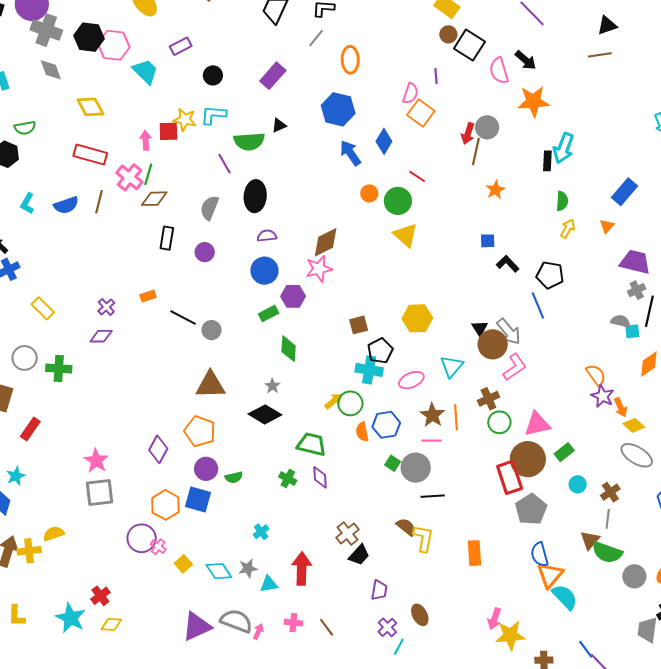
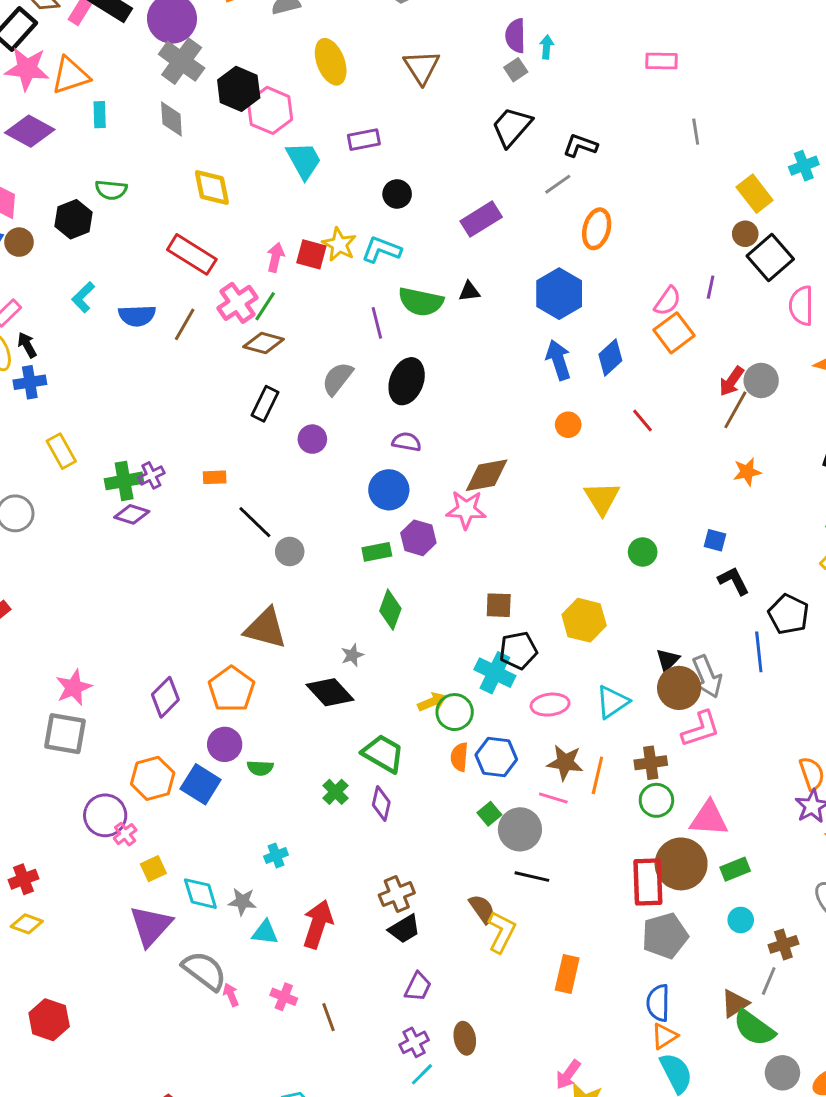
green circle: (398, 201) -> (643, 552), moved, size x0.7
green cross: (59, 369) -> (124, 481), moved, turned -30
brown star: (432, 415) -> (565, 763), turned 30
orange triangle: (550, 575) -> (664, 1036), size x0.7
purple triangle: (197, 626) -> (151, 926), moved, turned -40
pink arrow: (258, 631) -> (231, 995), turned -63

